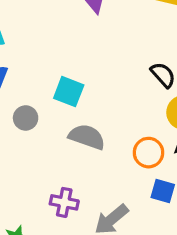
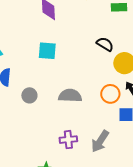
cyan square: (69, 92) -> (47, 51), moved

